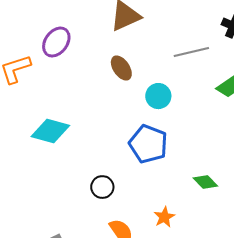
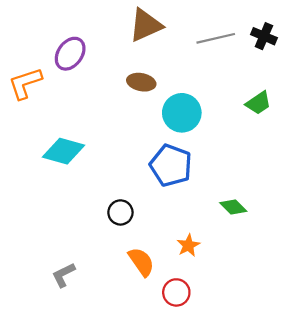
gray line: (191, 52) -> (216, 38), moved
brown ellipse: (121, 68) -> (141, 82), turned -45
cyan circle: (158, 96) -> (182, 113), size x1.4

